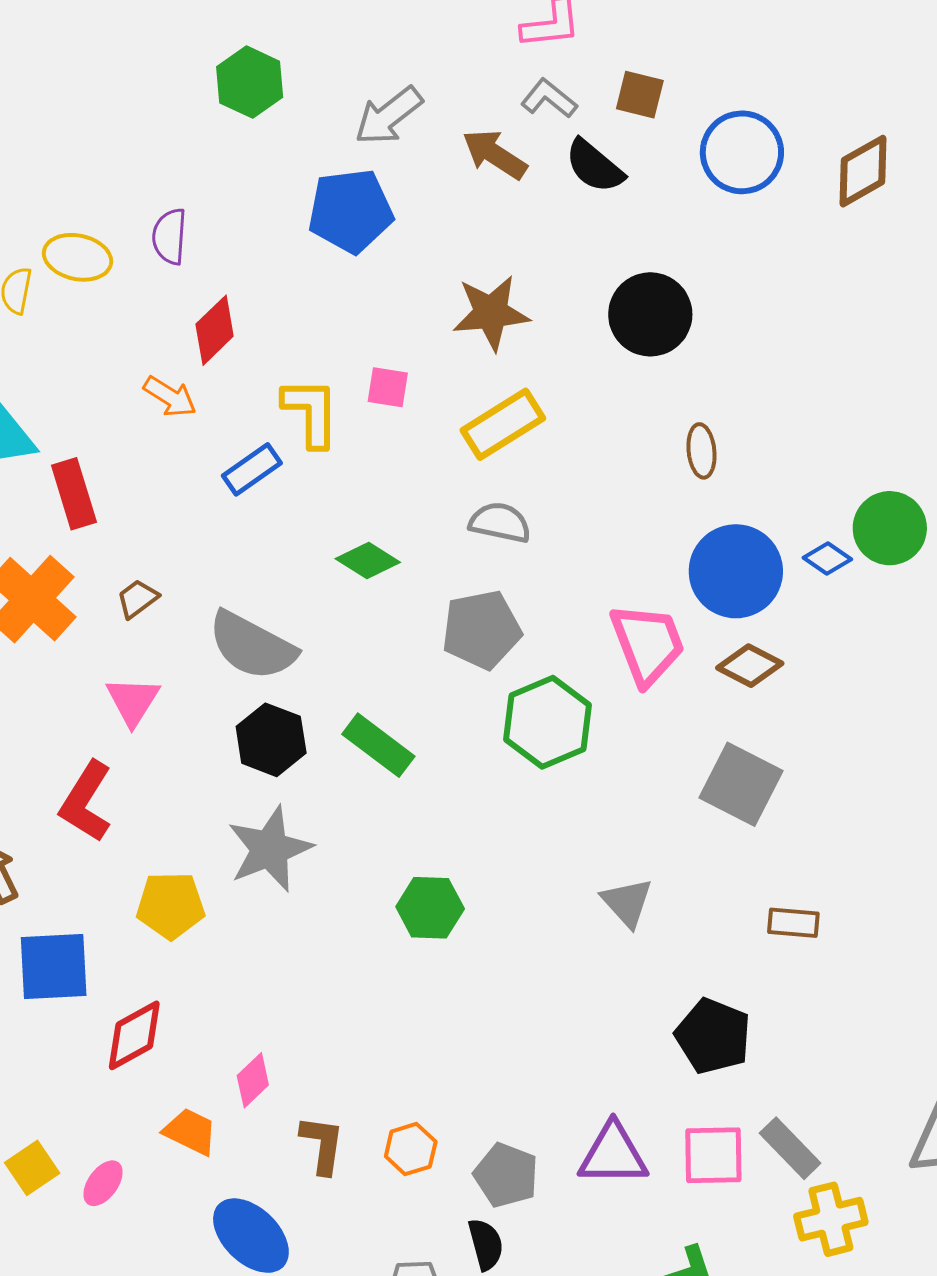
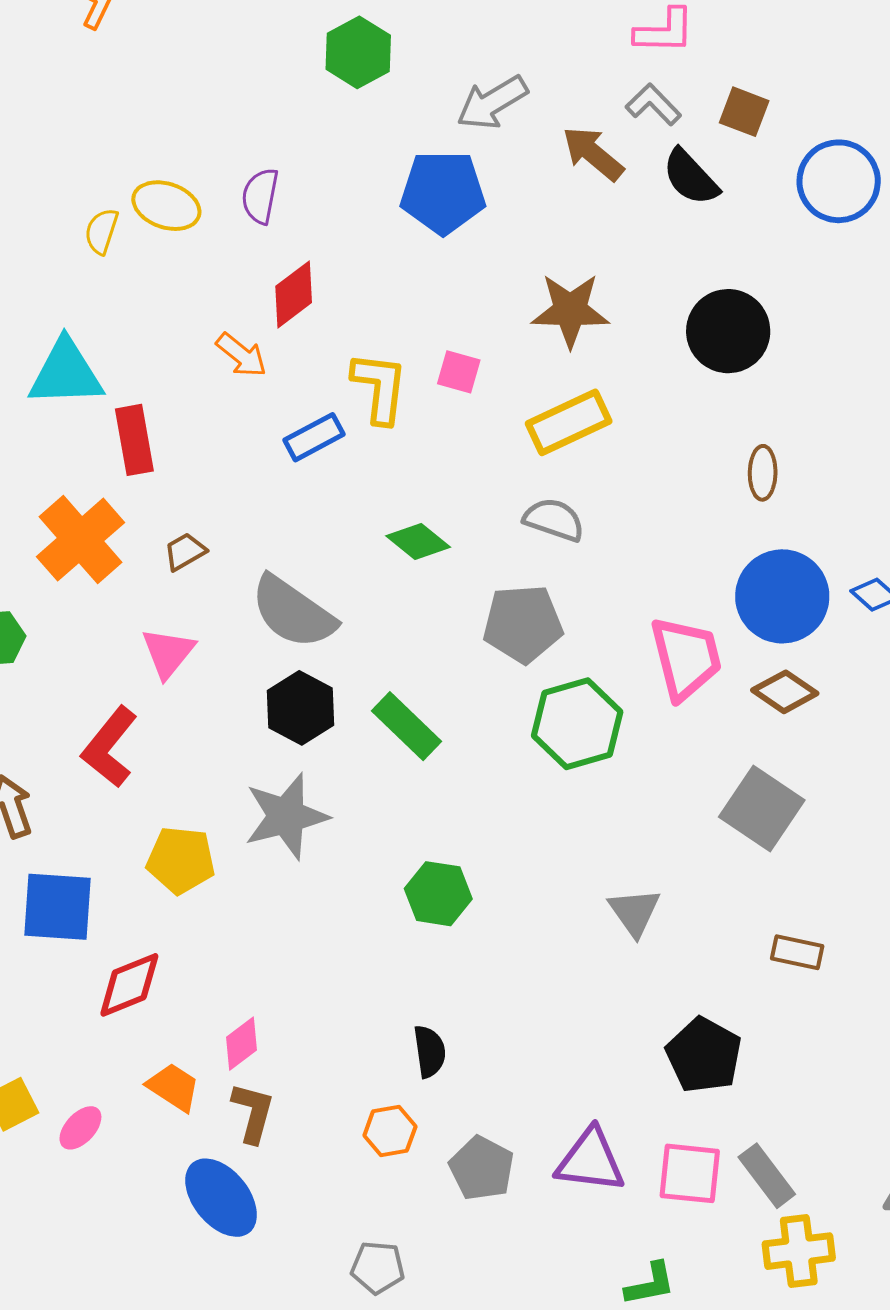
brown L-shape: (322, 1145) -> (253, 1113), moved
black semicircle: (486, 1244) -> (429, 1051), moved

